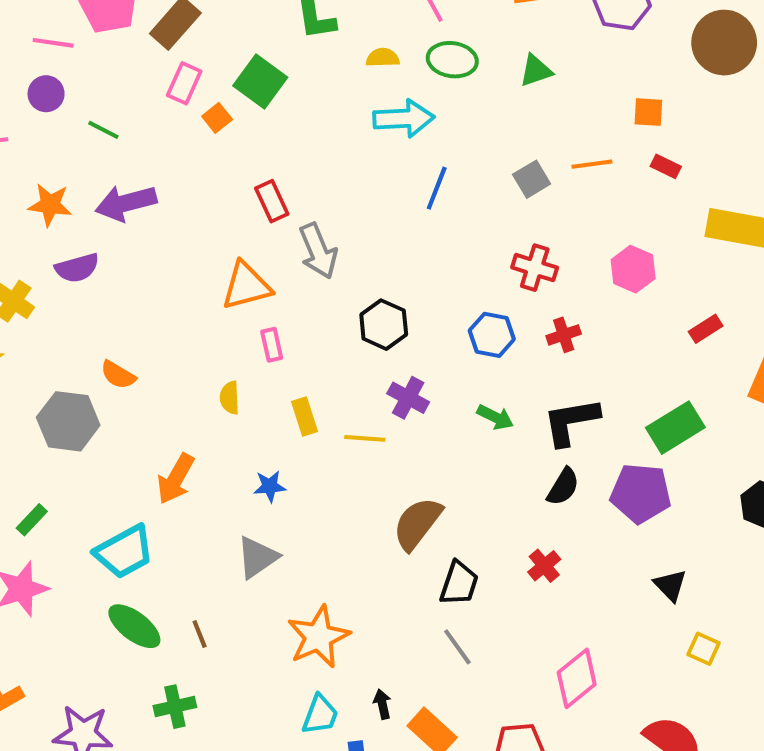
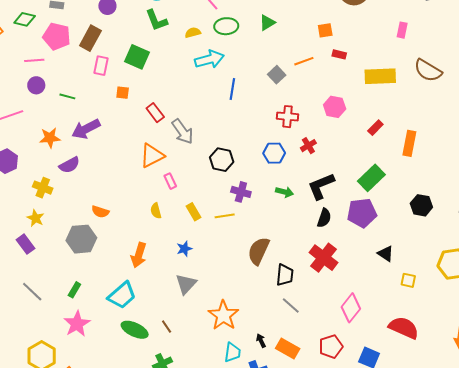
orange square: (217, 118) -> (123, 93), moved, turned -32
red cross: (544, 566) -> (324, 258), size x1.8

